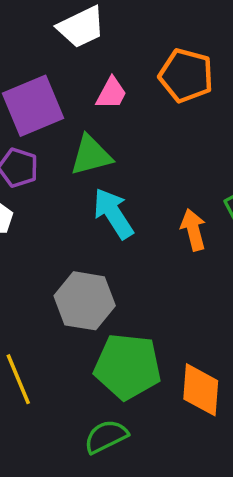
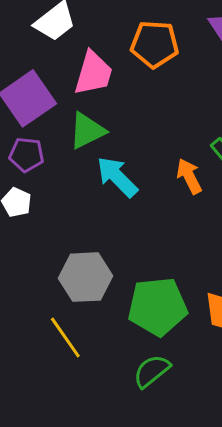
pink trapezoid: (111, 93) -> (93, 73), size x1.5
gray hexagon: (85, 301) -> (86, 277), moved

